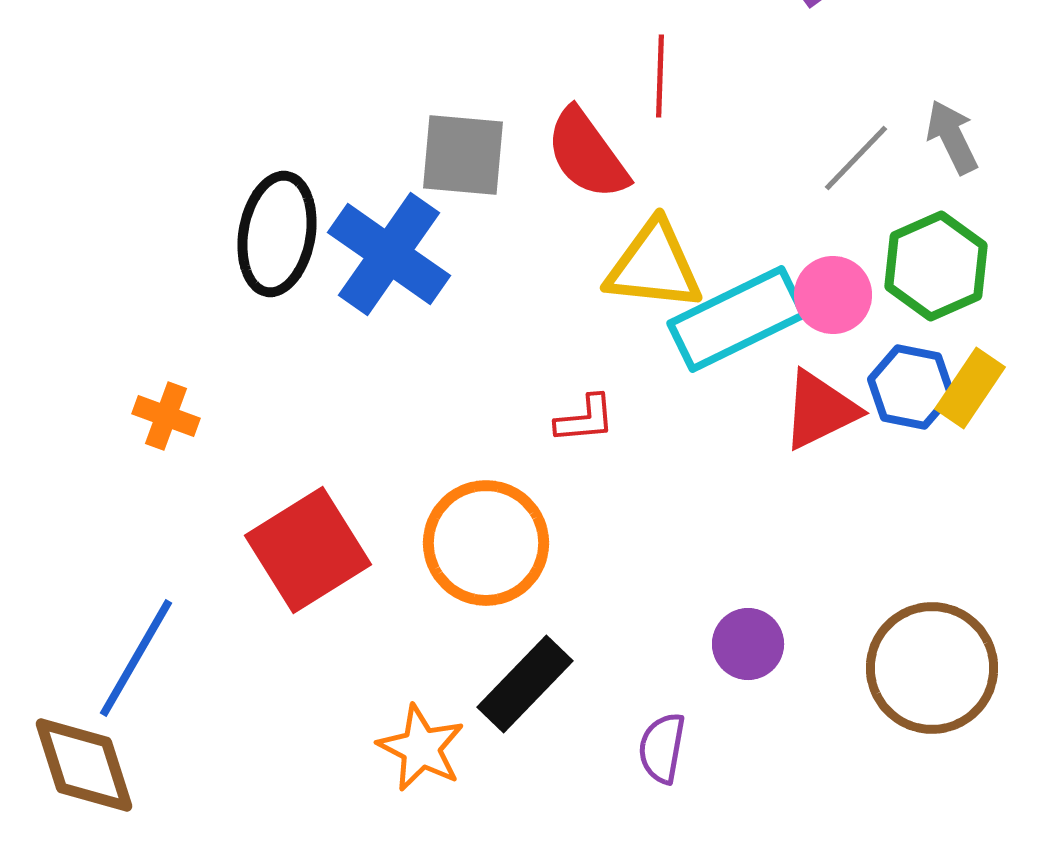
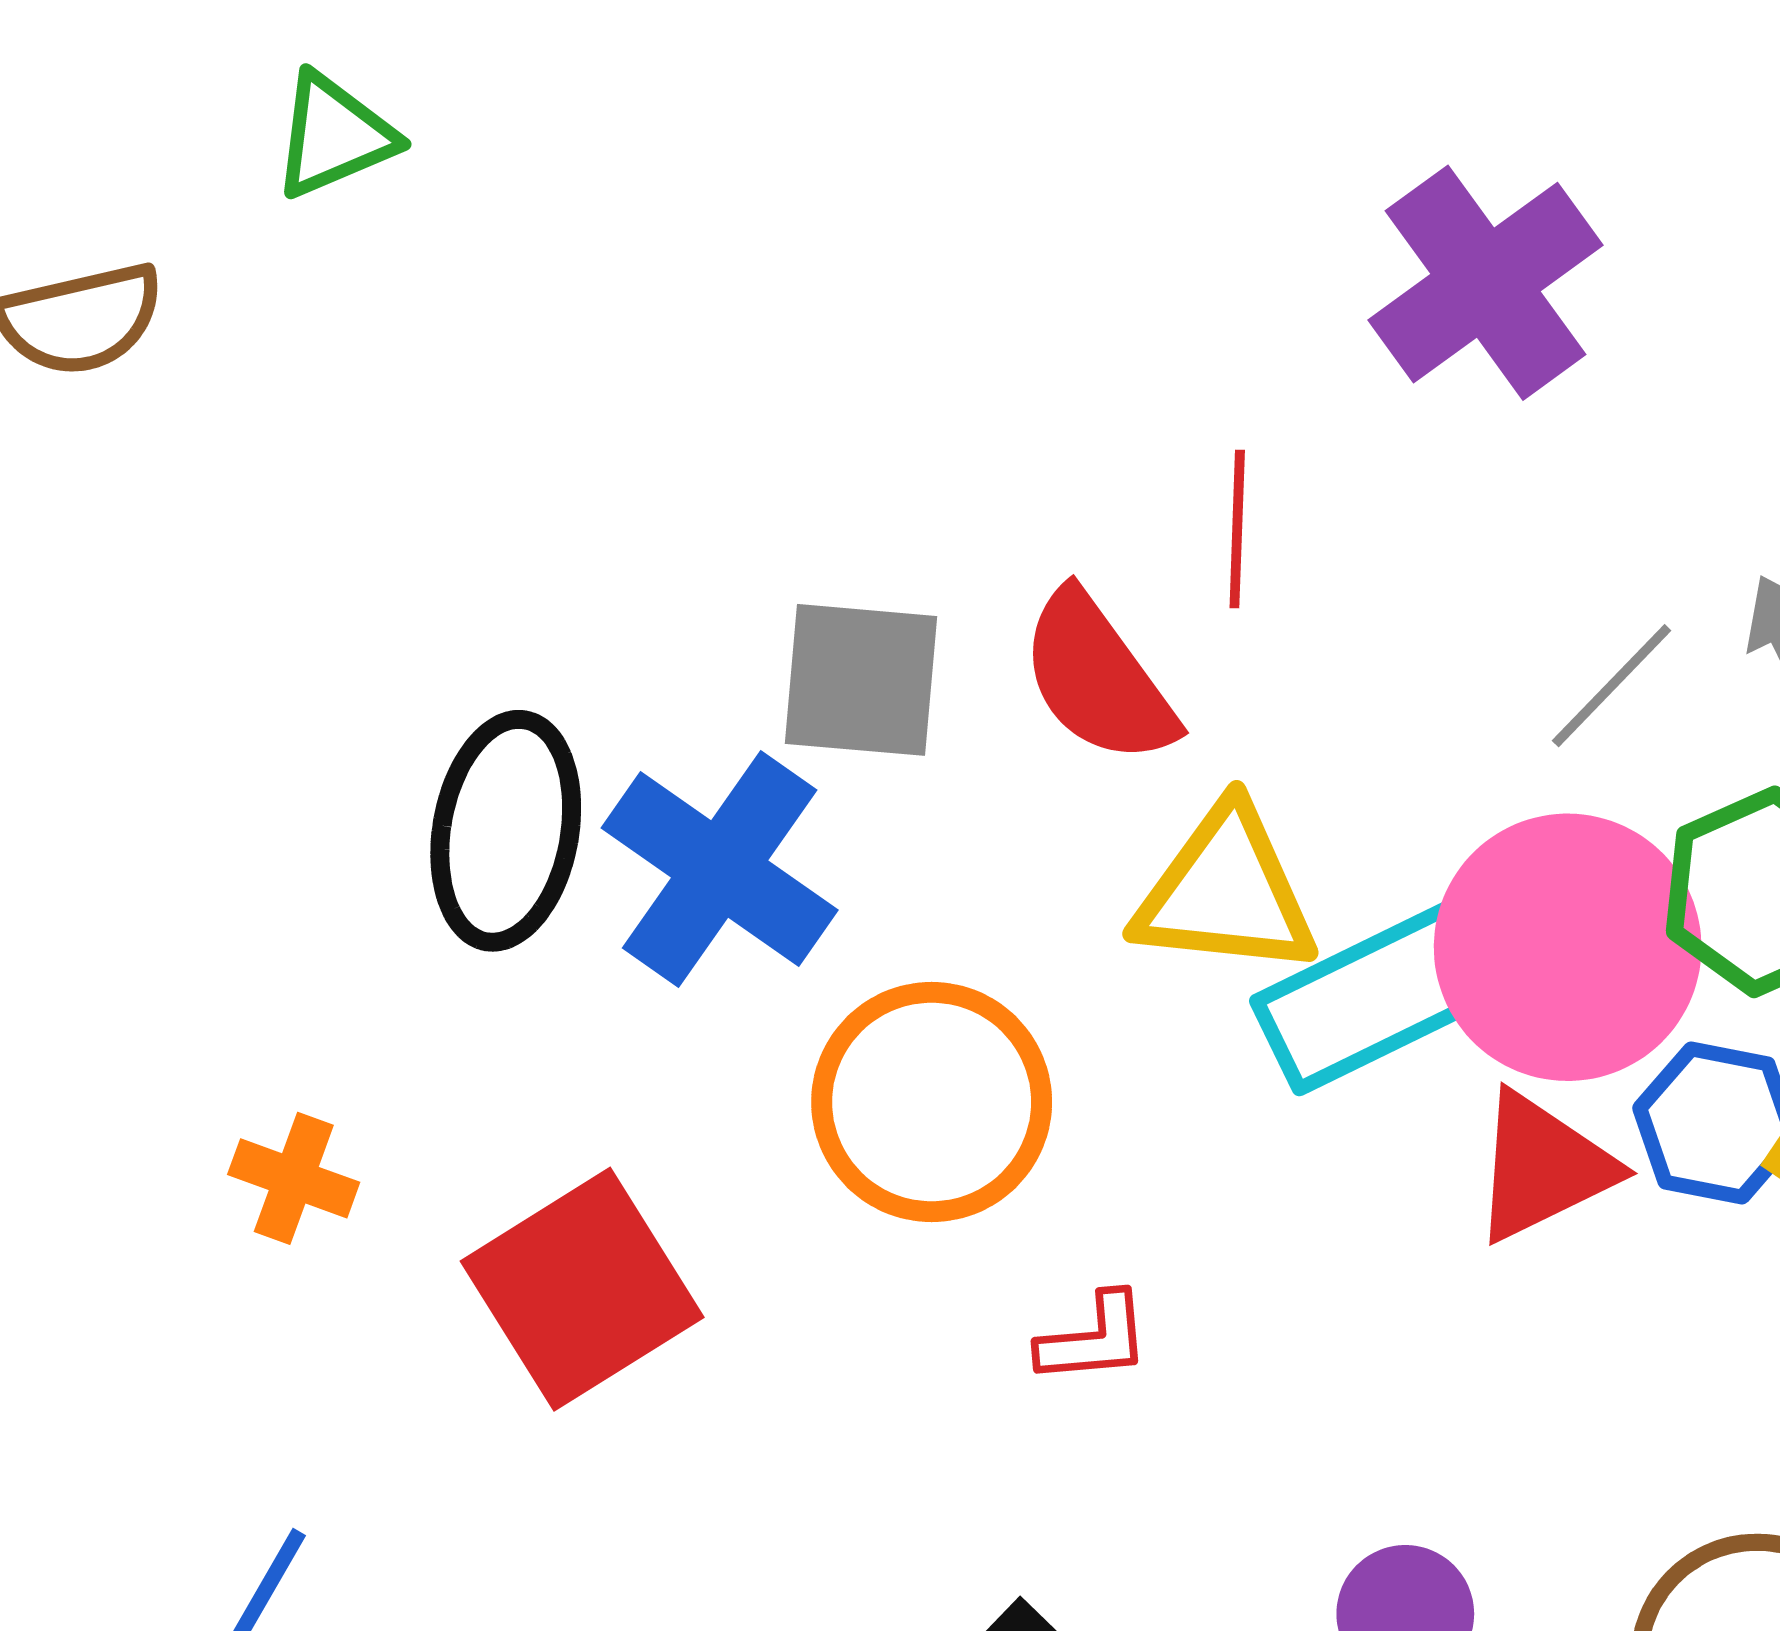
pink circle: (833, 295) -> (1568, 947), size x1.8
red L-shape: (585, 419) -> (1094, 1339), moved
orange circle: (486, 543) -> (932, 1102), moved
red square: (308, 550) -> (582, 1289), moved

